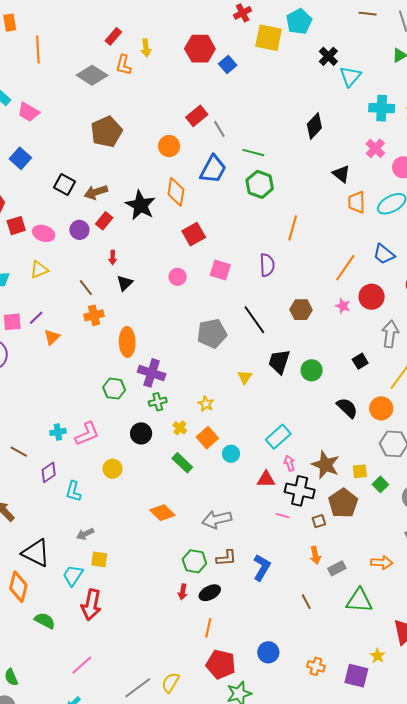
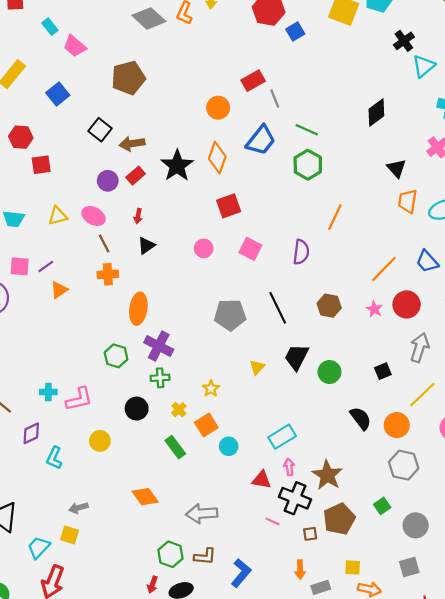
brown pentagon: (106, 132) -> (128, 78), moved
pink ellipse: (44, 233) -> (93, 216), moved
yellow square: (360, 471) -> (353, 567), moved
gray arrow: (85, 534) -> (78, 508), moved

